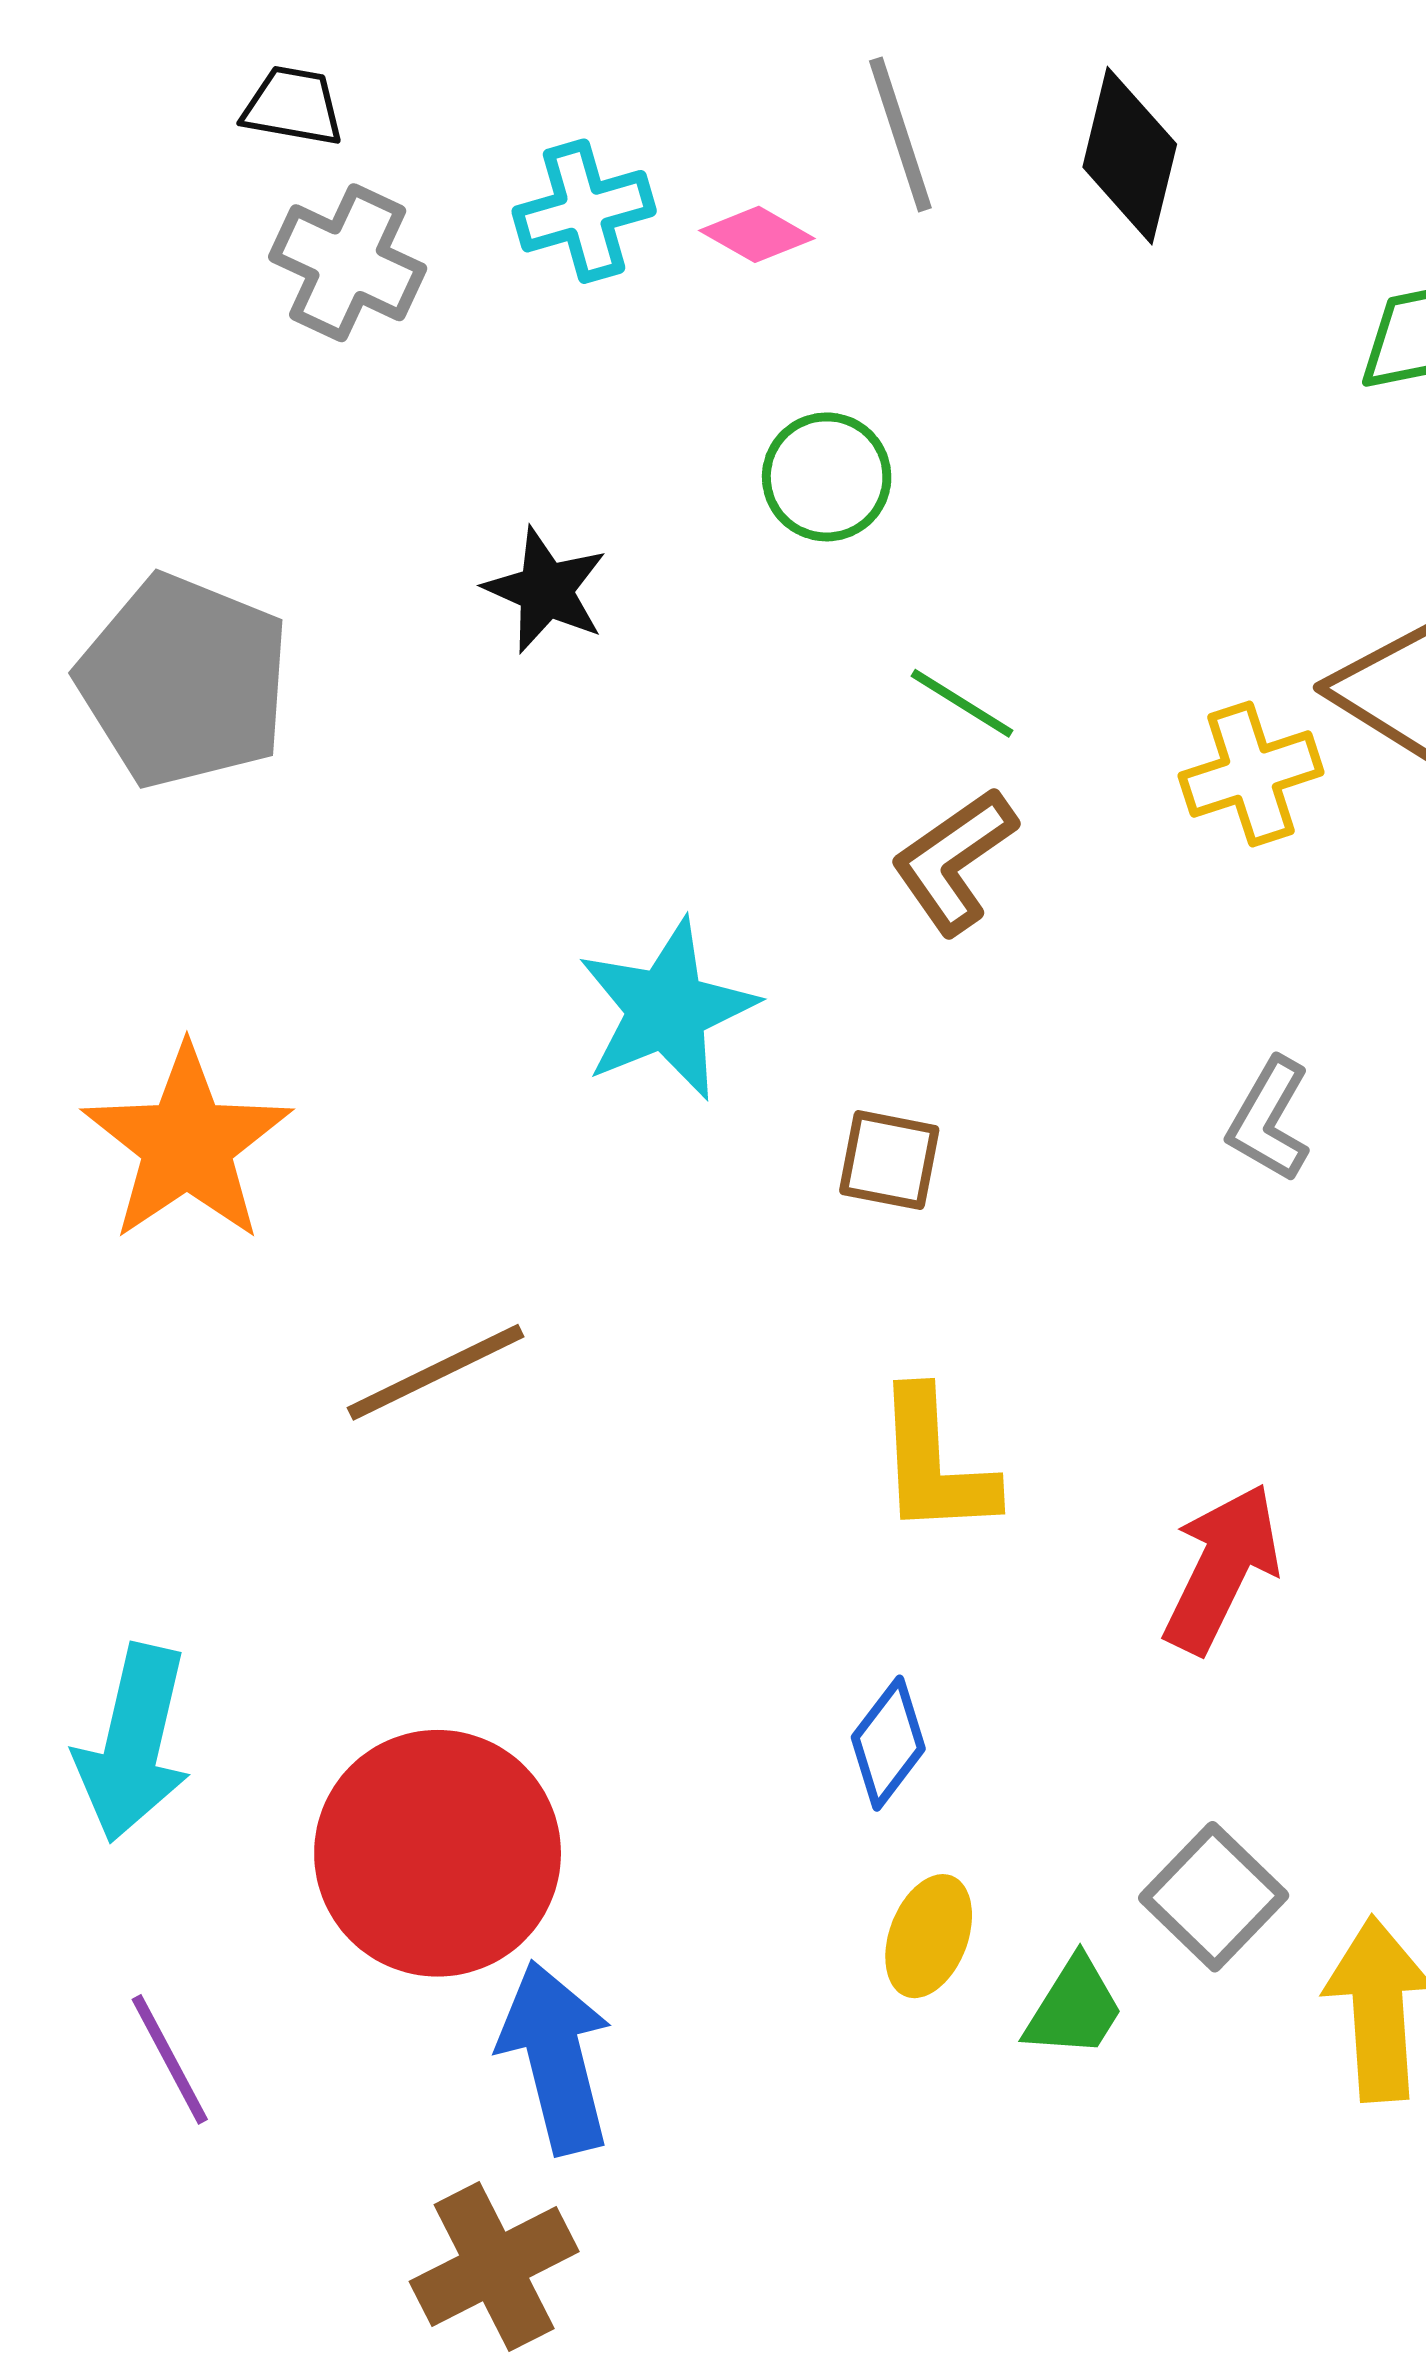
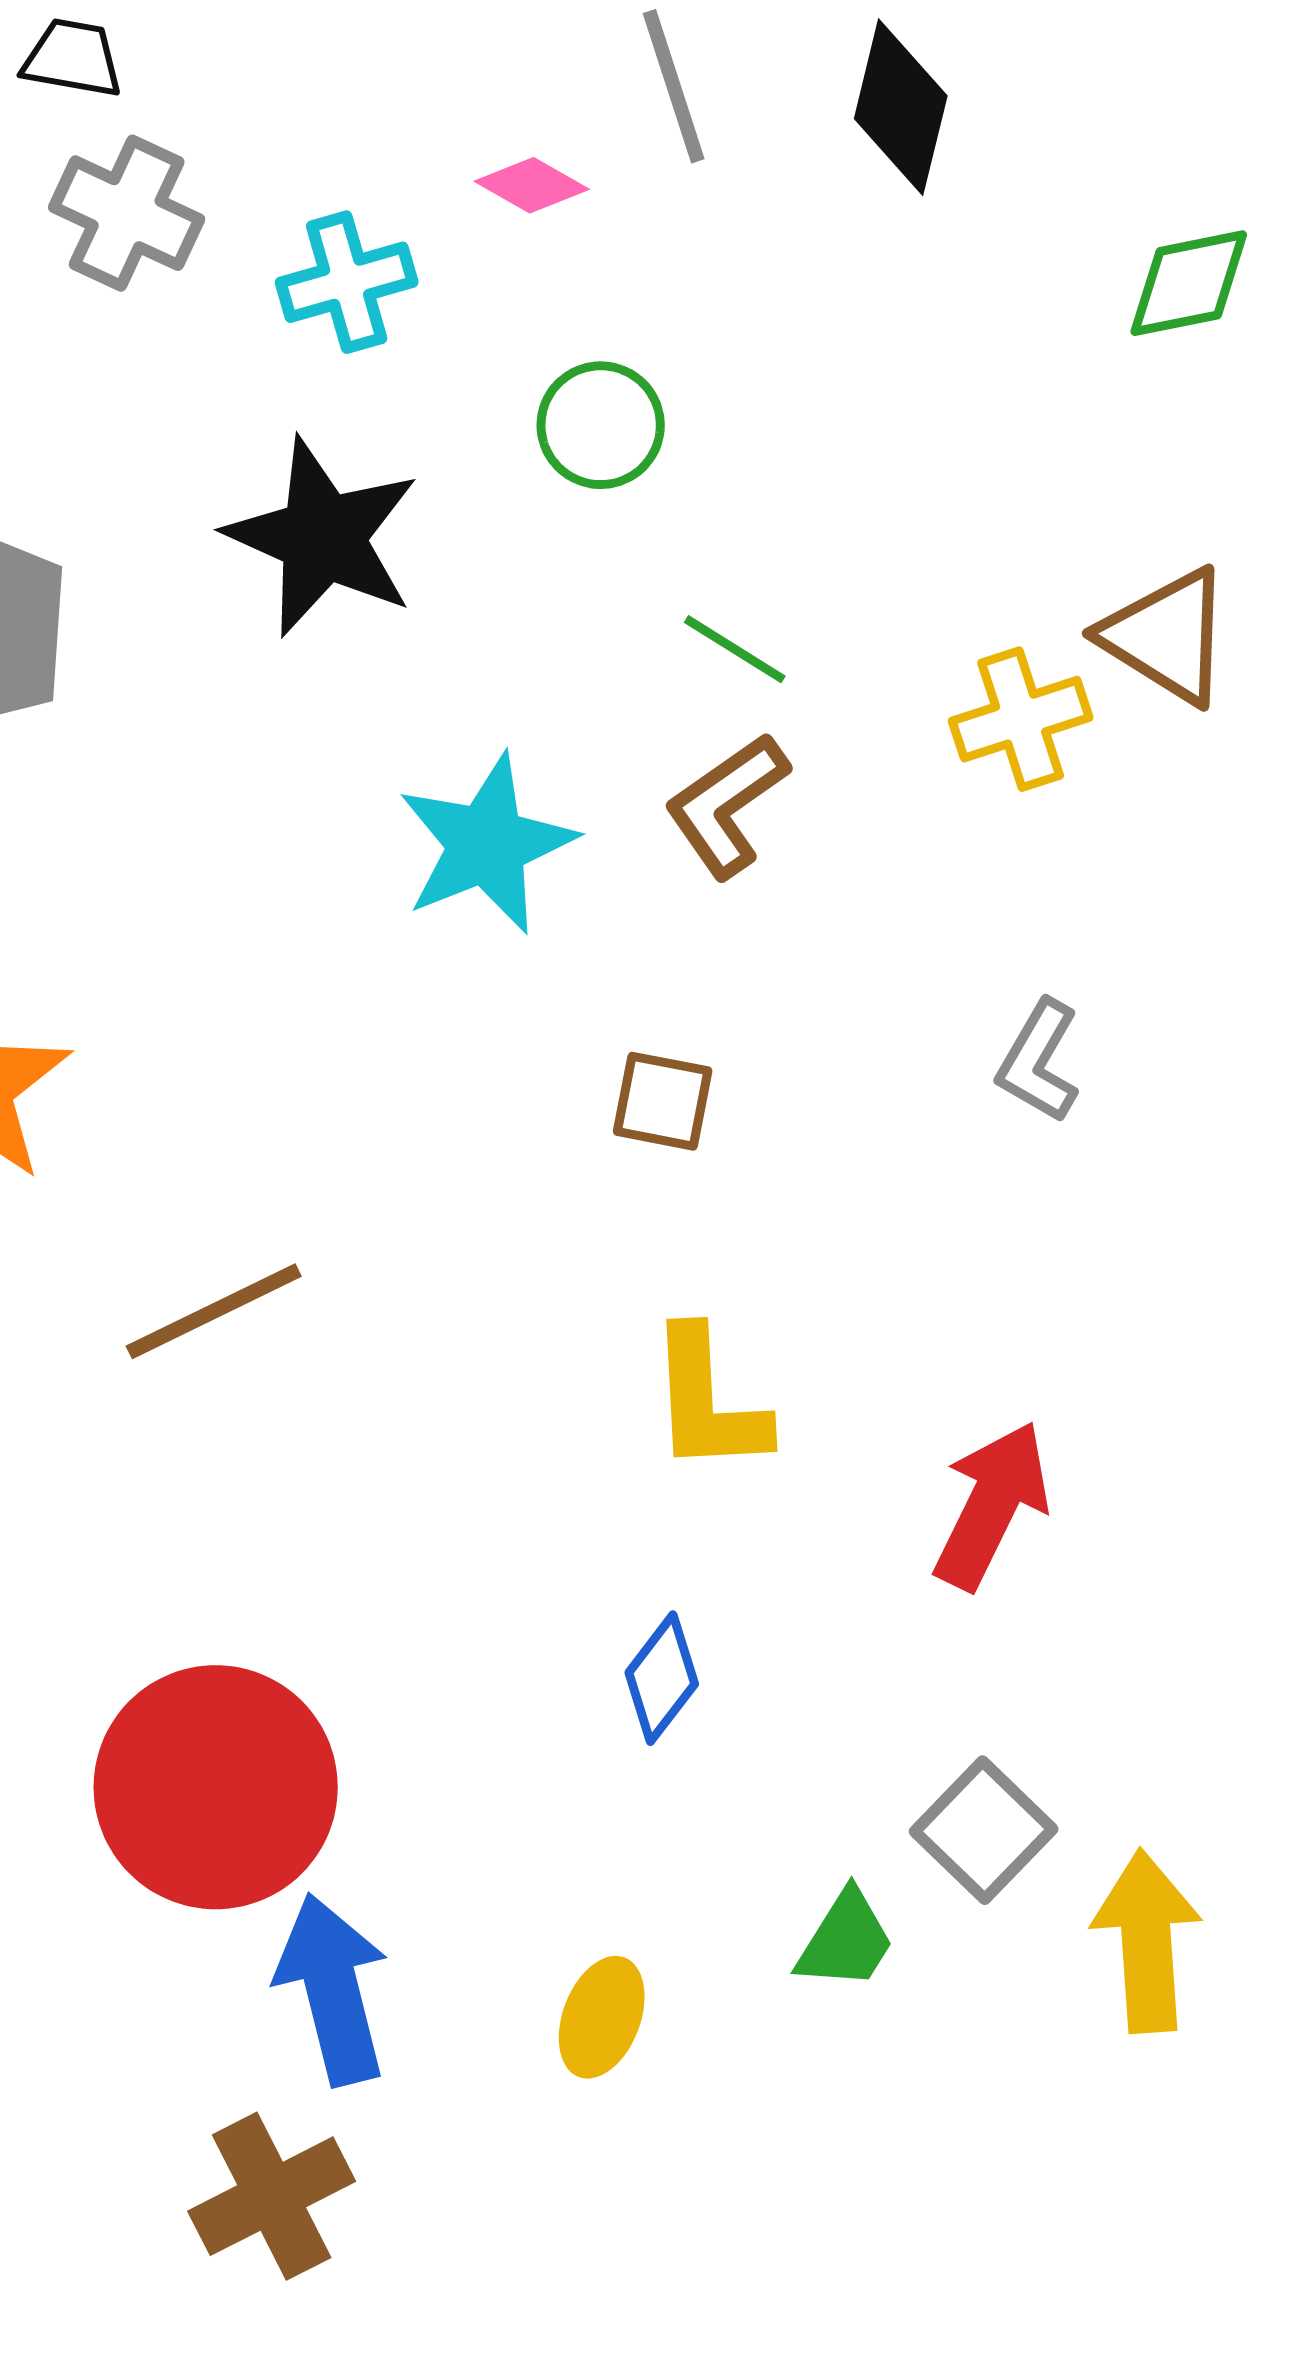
cyan cross: (584, 211) -> (347, 282), moved
black star: (546, 590) -> (323, 537), size x1.6
cyan star: (667, 1009) -> (487, 844), moved
yellow ellipse: (929, 1936) -> (602, 2017), moved

